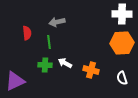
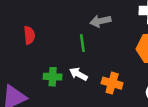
gray arrow: (57, 22) -> (100, 21), moved
green line: (49, 42) -> (82, 43), moved

